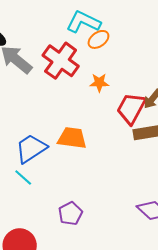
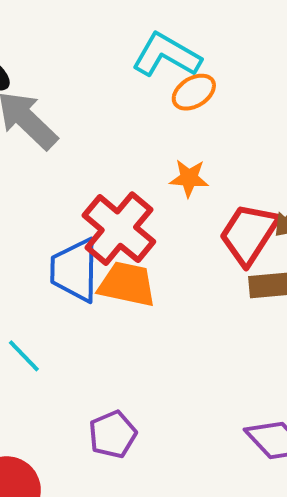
red cross: (61, 61) -> (119, 229), moved
blue trapezoid: (31, 148) -> (75, 270), moved, turned -60

